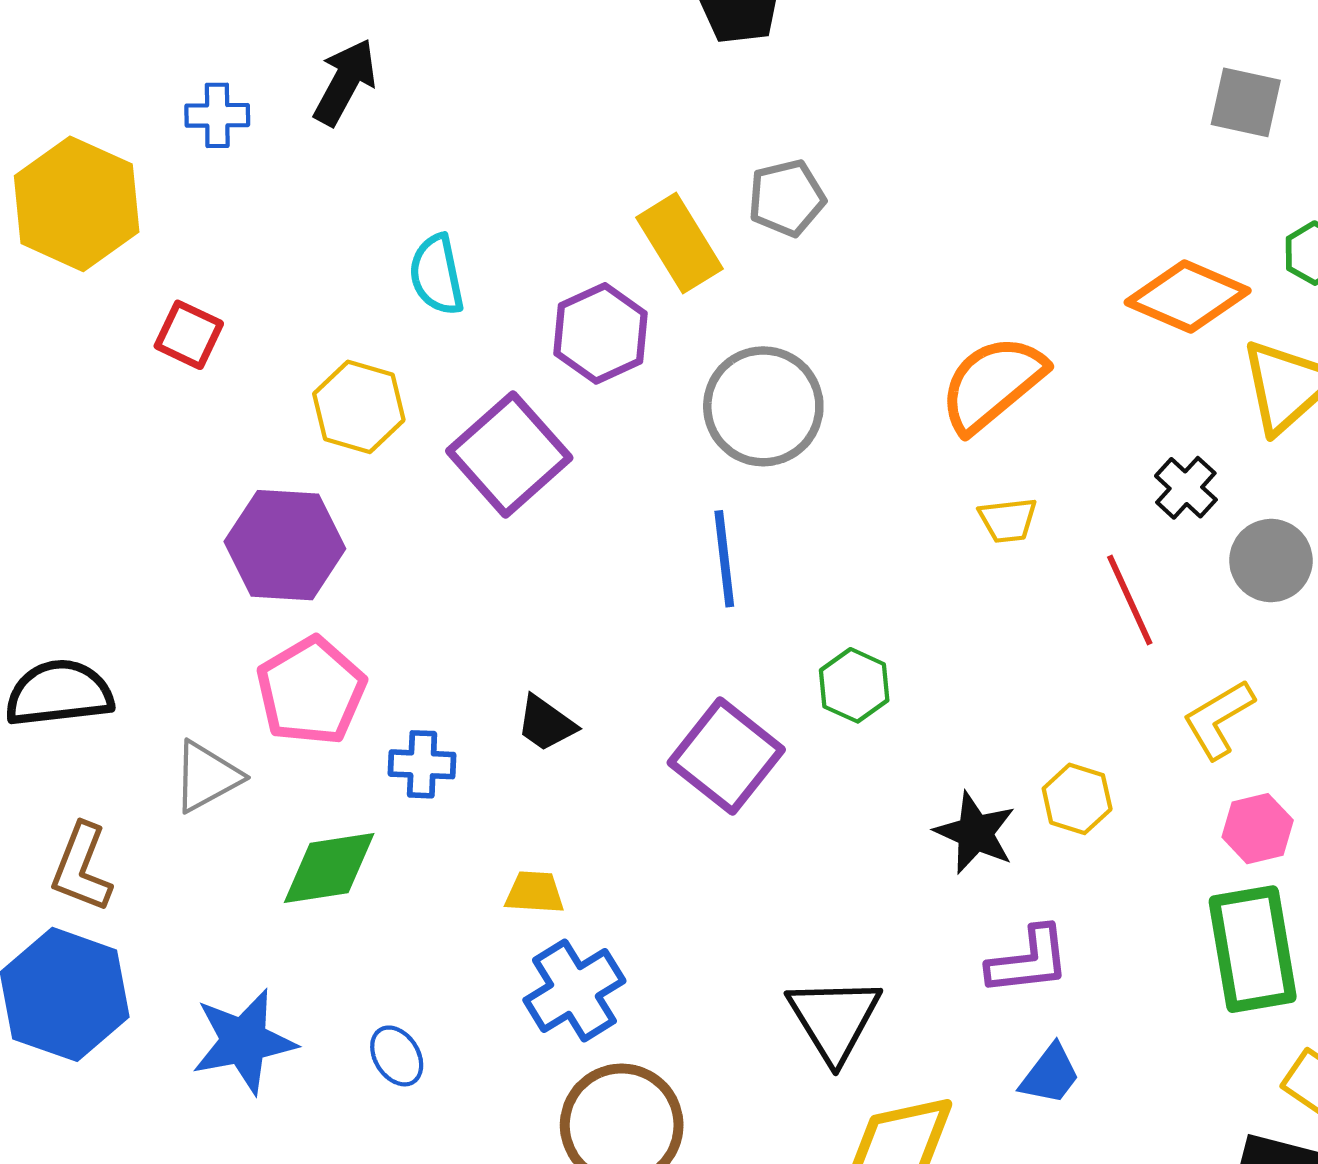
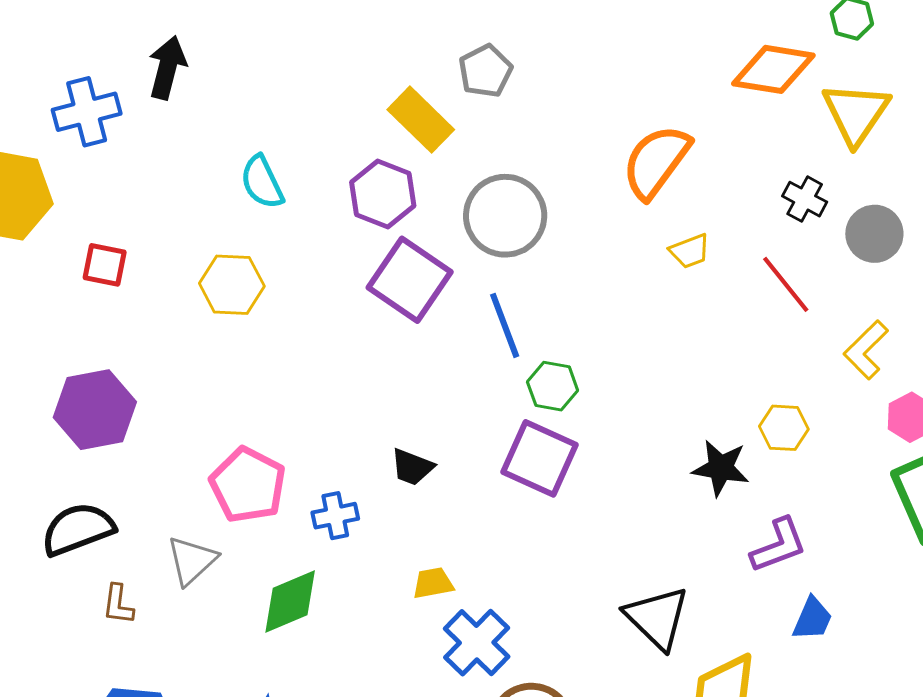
blue cross: (217, 115) -> (87, 112), size x1.5
purple square: (509, 454) -> (410, 280), moved
purple hexagon: (285, 545) -> (95, 410), moved
green hexagon: (854, 685) -> (553, 386), moved
brown L-shape: (82, 868) -> (118, 604), moved, size x0.7

